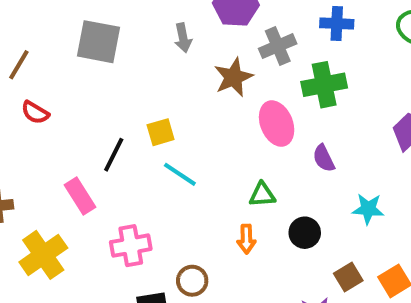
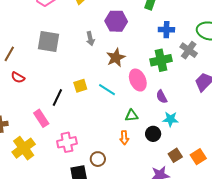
gray cross: (278, 46) -> (189, 50), moved, turned -30
cyan line: (180, 174) -> (107, 90), moved
cyan star: (368, 209) -> (170, 119), moved

